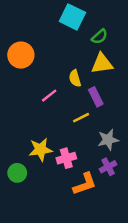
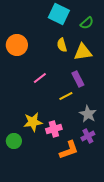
green semicircle: (99, 37) -> (87, 23), moved
yellow semicircle: (75, 78) -> (62, 45), moved
gray star: (108, 140) -> (88, 114), turned -30

